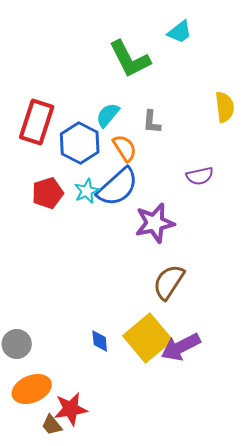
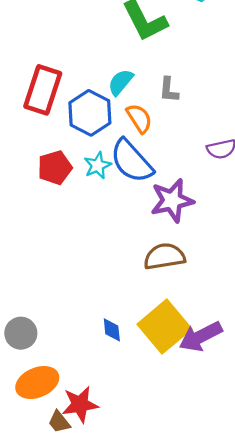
blue semicircle: (118, 187) -> (132, 161), turned 90
brown semicircle: (169, 282) -> (164, 256), moved, turned 48

